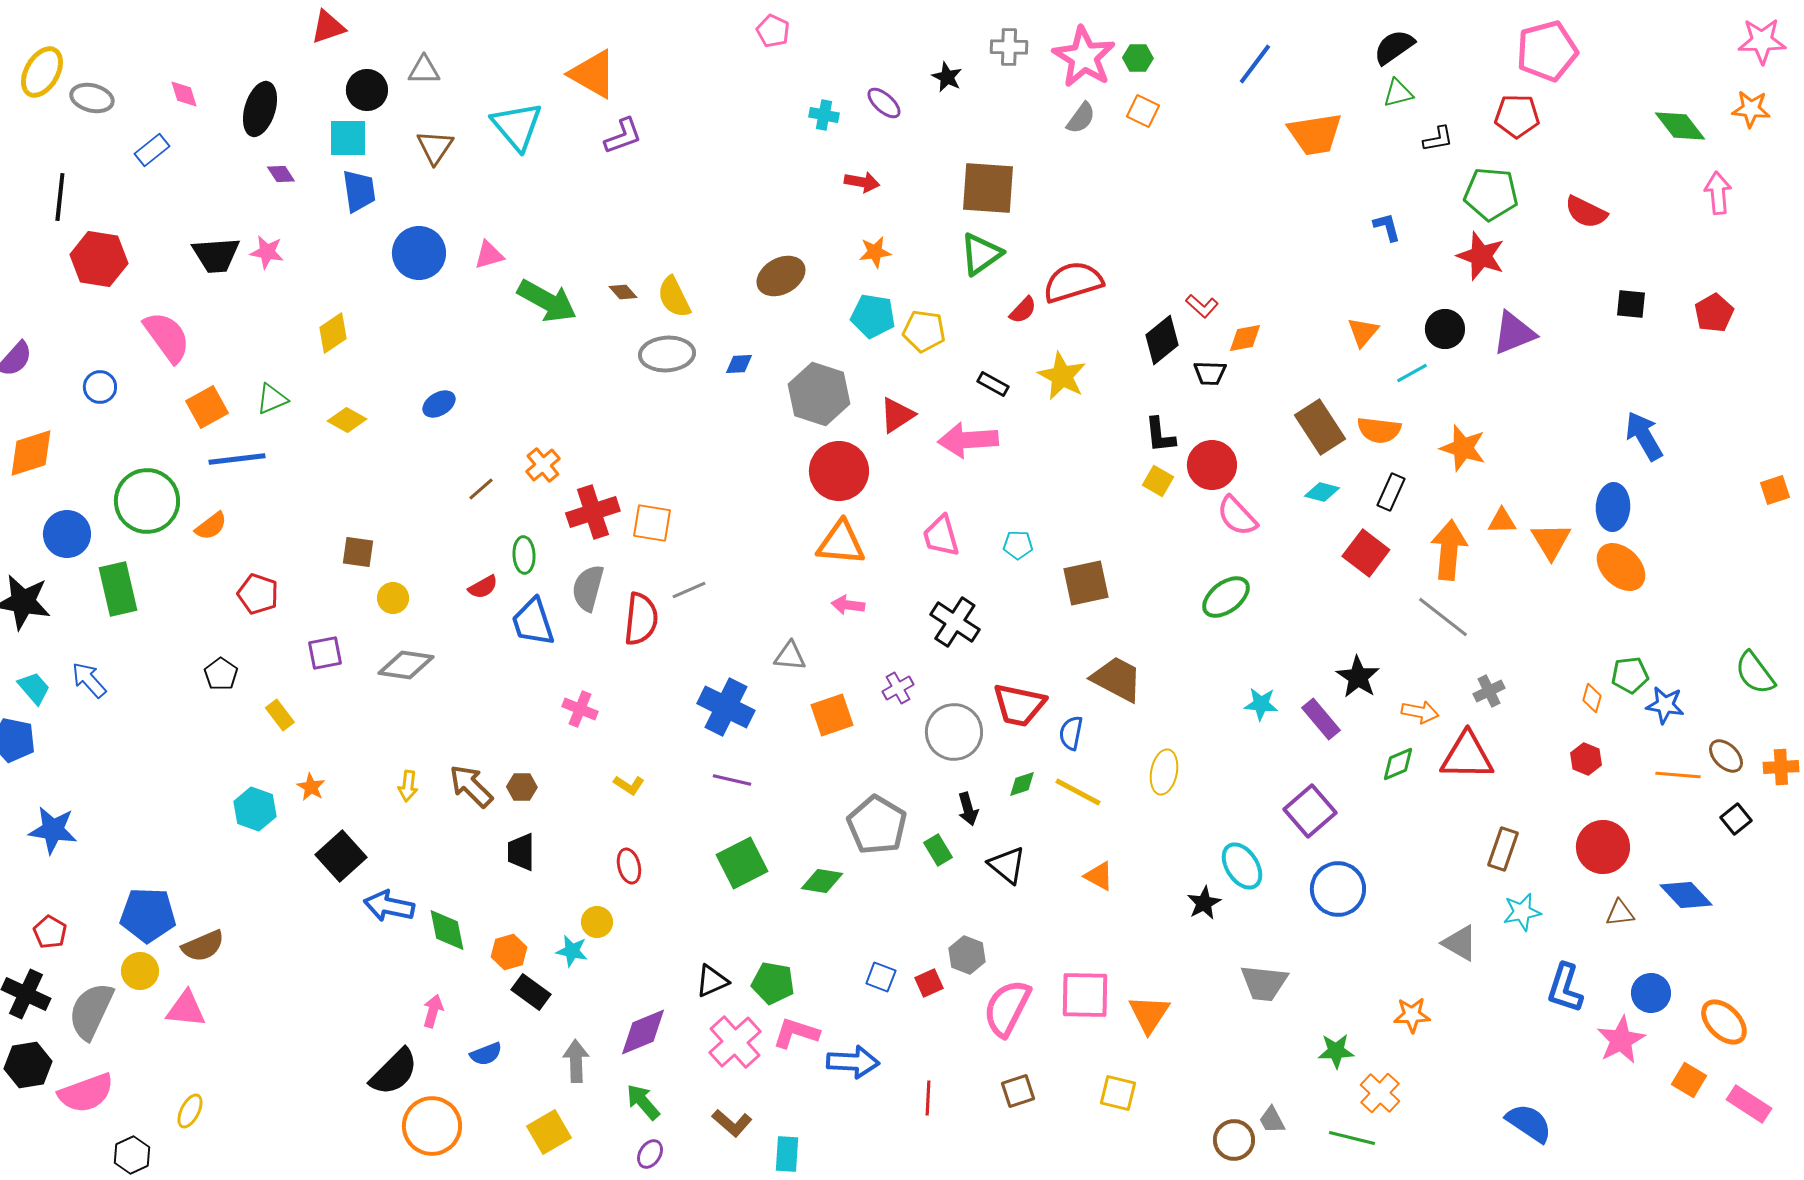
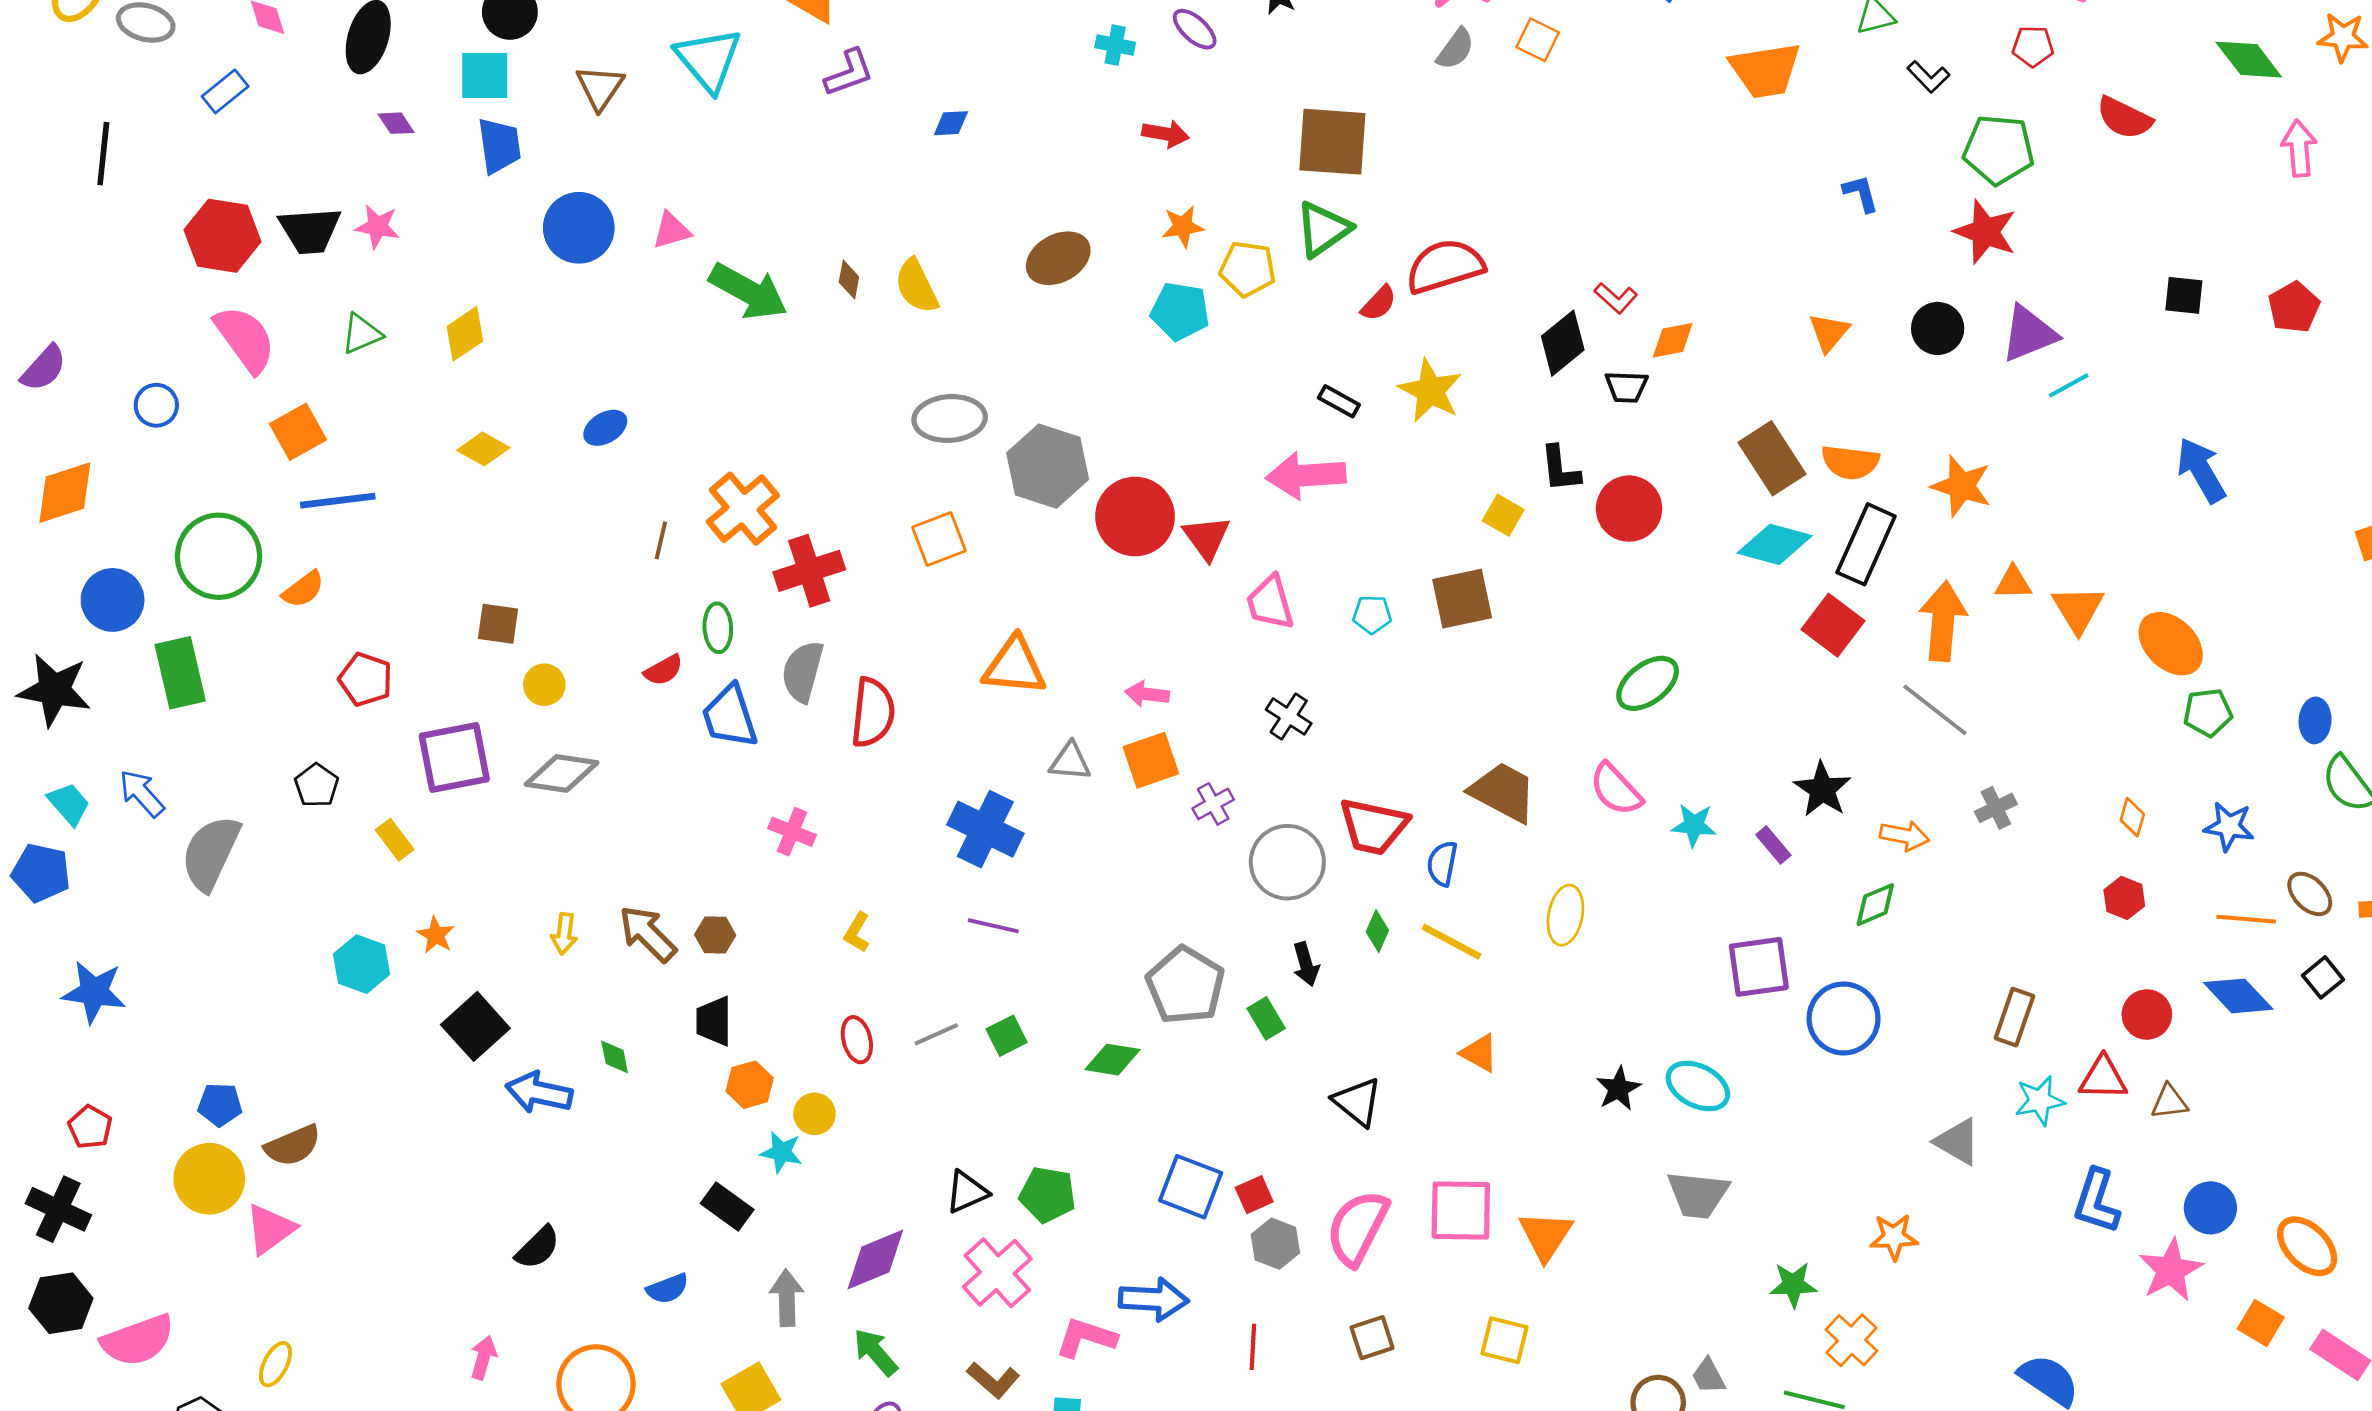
red pentagon: (1517, 116) -> (2033, 46), size x0.7
black L-shape: (1438, 139) -> (1928, 77), turned 56
red semicircle: (1586, 212) -> (2124, 118), moved
red hexagon: (99, 259) -> (222, 236), moved
brown diamond: (623, 292) -> (849, 279), turned 52
yellow pentagon: (924, 331) -> (1248, 269), moved
gray ellipse: (667, 354) -> (950, 419), moved
blue diamond: (739, 364) -> (951, 123), moved
cyan line: (1412, 373) -> (2069, 385), moved
gray hexagon: (819, 394) -> (1048, 466), moved
green triangle: (272, 399) -> (362, 334), moved
red triangle: (897, 415) -> (1207, 538), moved, turned -33
orange cross: (543, 465) -> (743, 509), size x1.6
yellow square: (1158, 481) -> (1503, 515), moved
brown line: (481, 489) -> (661, 540), turned -36
cyan diamond: (1322, 492) -> (1775, 544), size x1.6
black rectangle: (1391, 492) -> (1866, 544), size x1.6
blue ellipse: (1613, 507) -> (2315, 720), moved, size x0.7
pink semicircle: (1237, 516) -> (1616, 789), moved
orange square: (652, 523) -> (939, 539), moved, turned -30
orange triangle: (841, 543) -> (1014, 666), moved
brown square: (1086, 583) -> (1462, 599), moved
gray line: (689, 590) -> (936, 1034), moved
black cross: (955, 622) -> (1289, 716), size x0.7
purple square: (325, 653) -> (454, 758), size x1.6
green pentagon: (1630, 675) -> (2208, 713), moved
orange square: (832, 715) -> (1151, 760), moved
purple rectangle: (1321, 719) -> (1773, 845), size x0.7
red triangle: (1467, 756) -> (2103, 1078), moved, size x0.7
green diamond: (1022, 784) -> (1377, 931), turned -48
yellow L-shape: (629, 785) -> (857, 932), turned 88
purple square: (1310, 811) -> (1759, 967), turned 33
red circle: (1603, 847) -> (2147, 1014), size x0.7
green square: (742, 863) -> (1007, 1036), size x0.6
black triangle: (1007, 865) -> (1358, 1102), moved
cyan ellipse: (1242, 866) -> (1698, 1086), moved, turned -30
blue circle: (1338, 889) -> (1844, 1018), moved
blue diamond: (1686, 895) -> (2238, 996), moved
blue pentagon: (148, 915) -> (220, 1105), size x0.6
green diamond: (447, 930) -> (615, 1057), moved, size x0.6
orange hexagon: (509, 952) -> (750, 1085), moved
gray hexagon: (967, 955) -> (1275, 1244), moved
yellow circle: (140, 971) -> (209, 1179), size x1.4
blue square: (881, 977) -> (1191, 1187), size x1.6
pink triangle: (186, 1009) -> (270, 1229), turned -42
gray semicircle: (91, 1011) -> (211, 853), moved
pink arrow: (433, 1011) -> (483, 1358), moved
pink L-shape: (796, 1033) -> (1086, 1338), moved
black semicircle: (394, 1072) -> (538, 1248), moved, size x0.7

